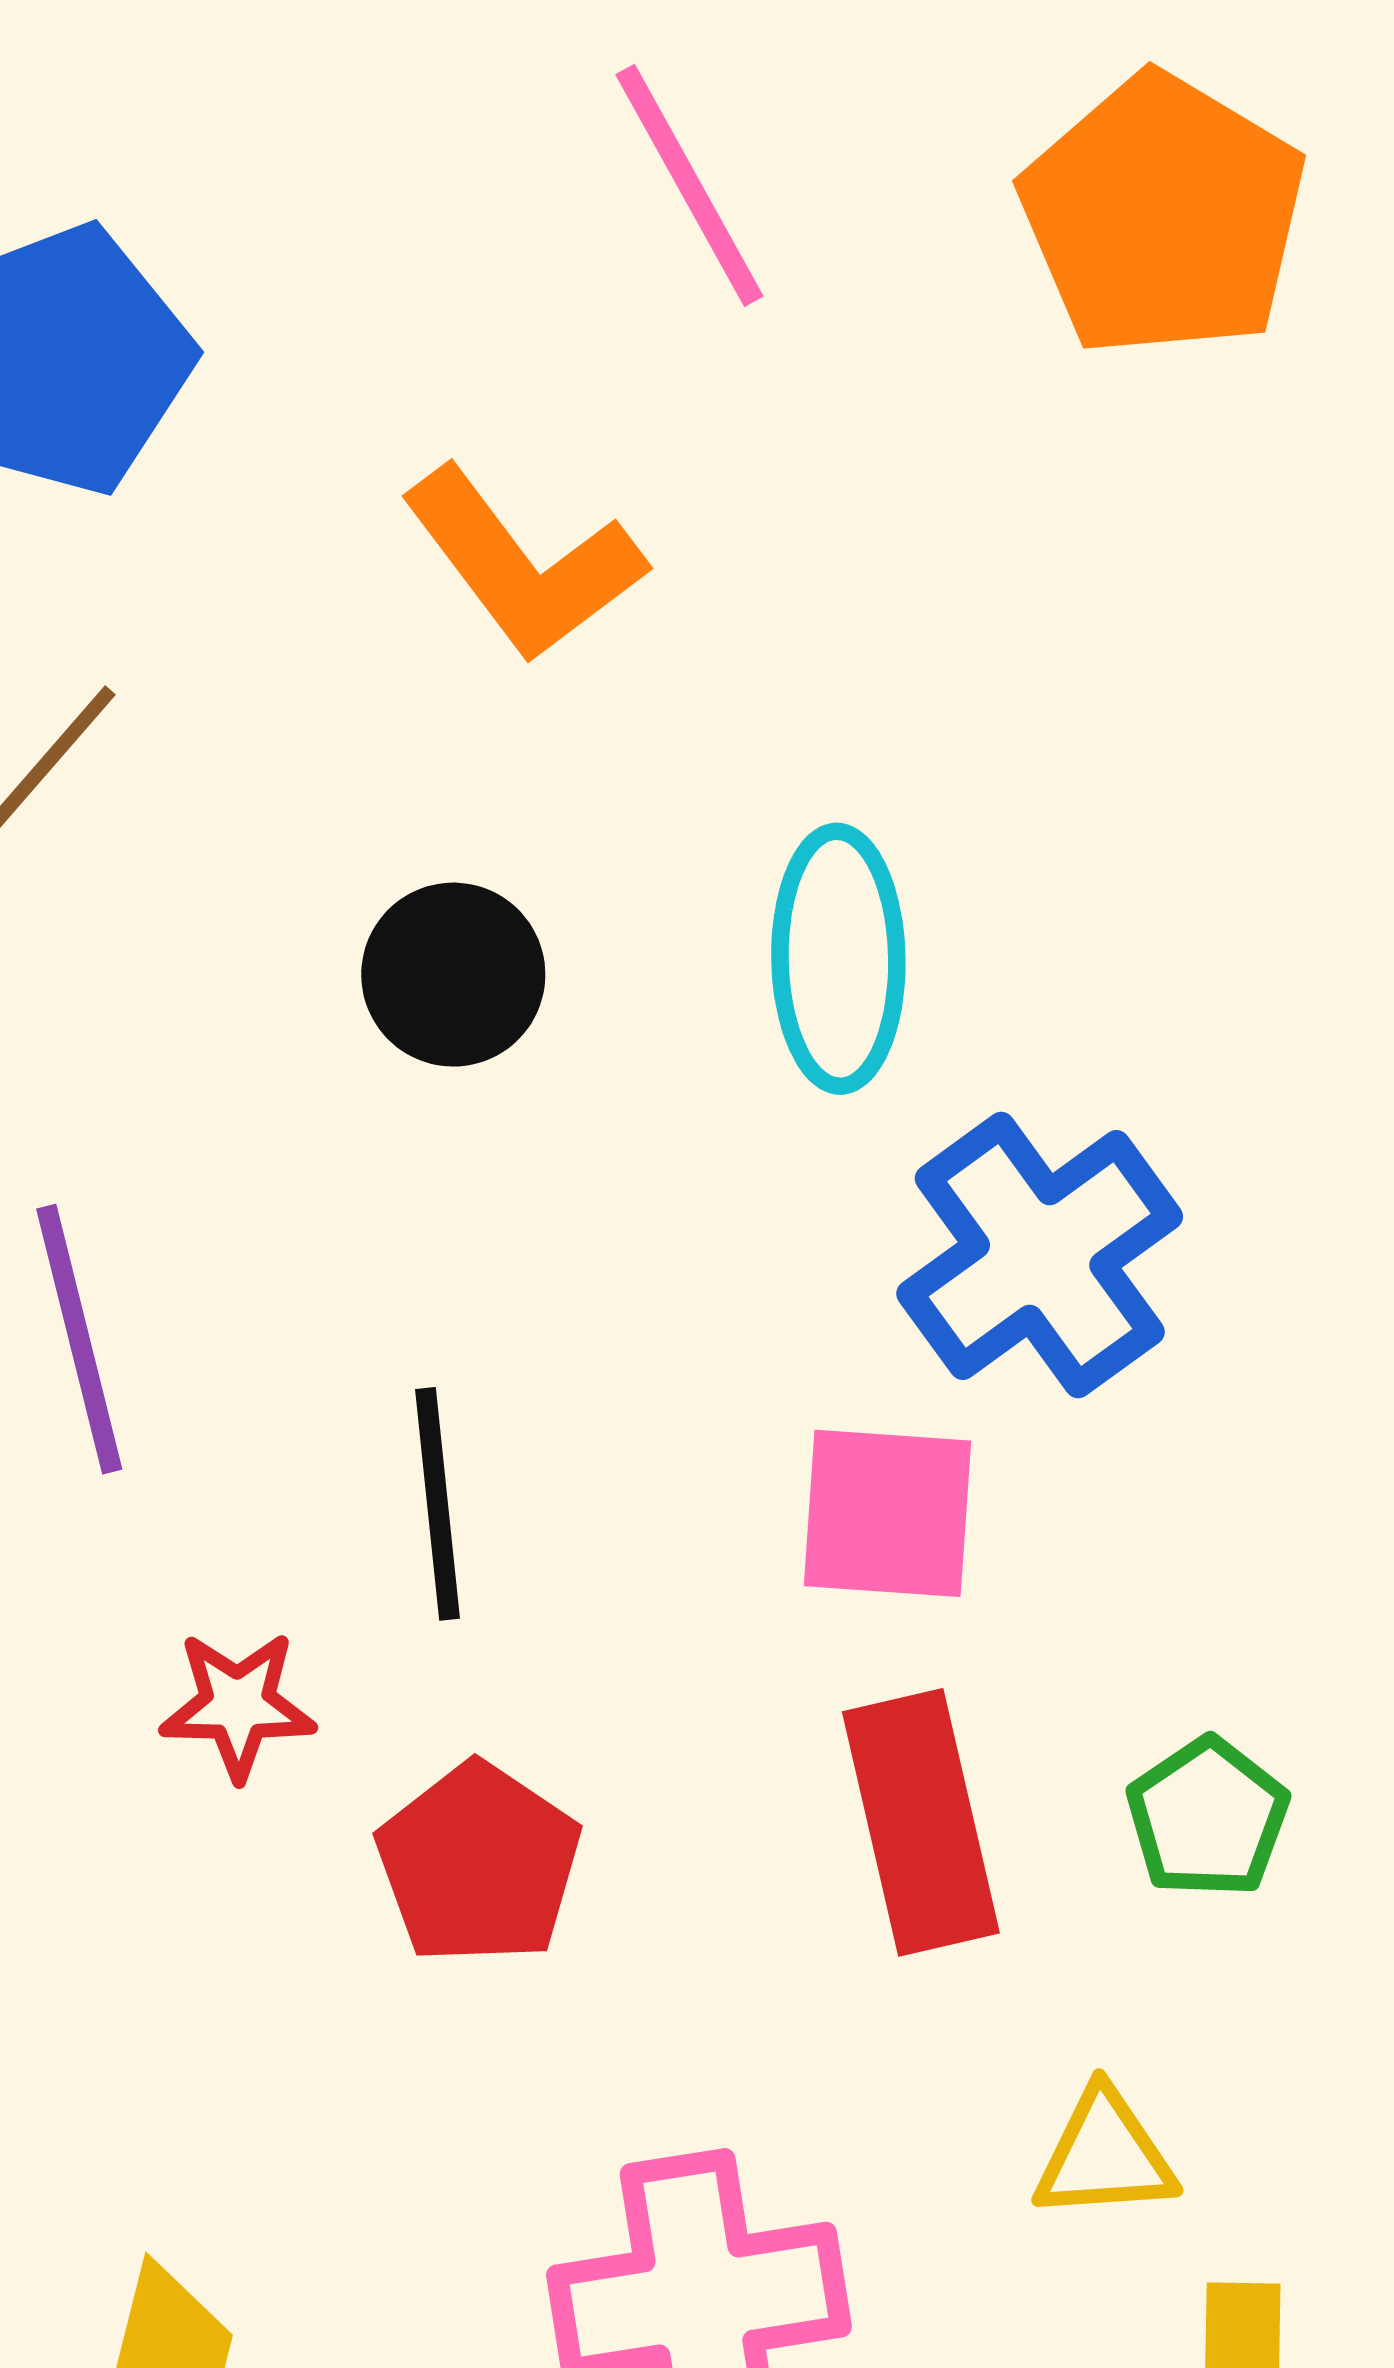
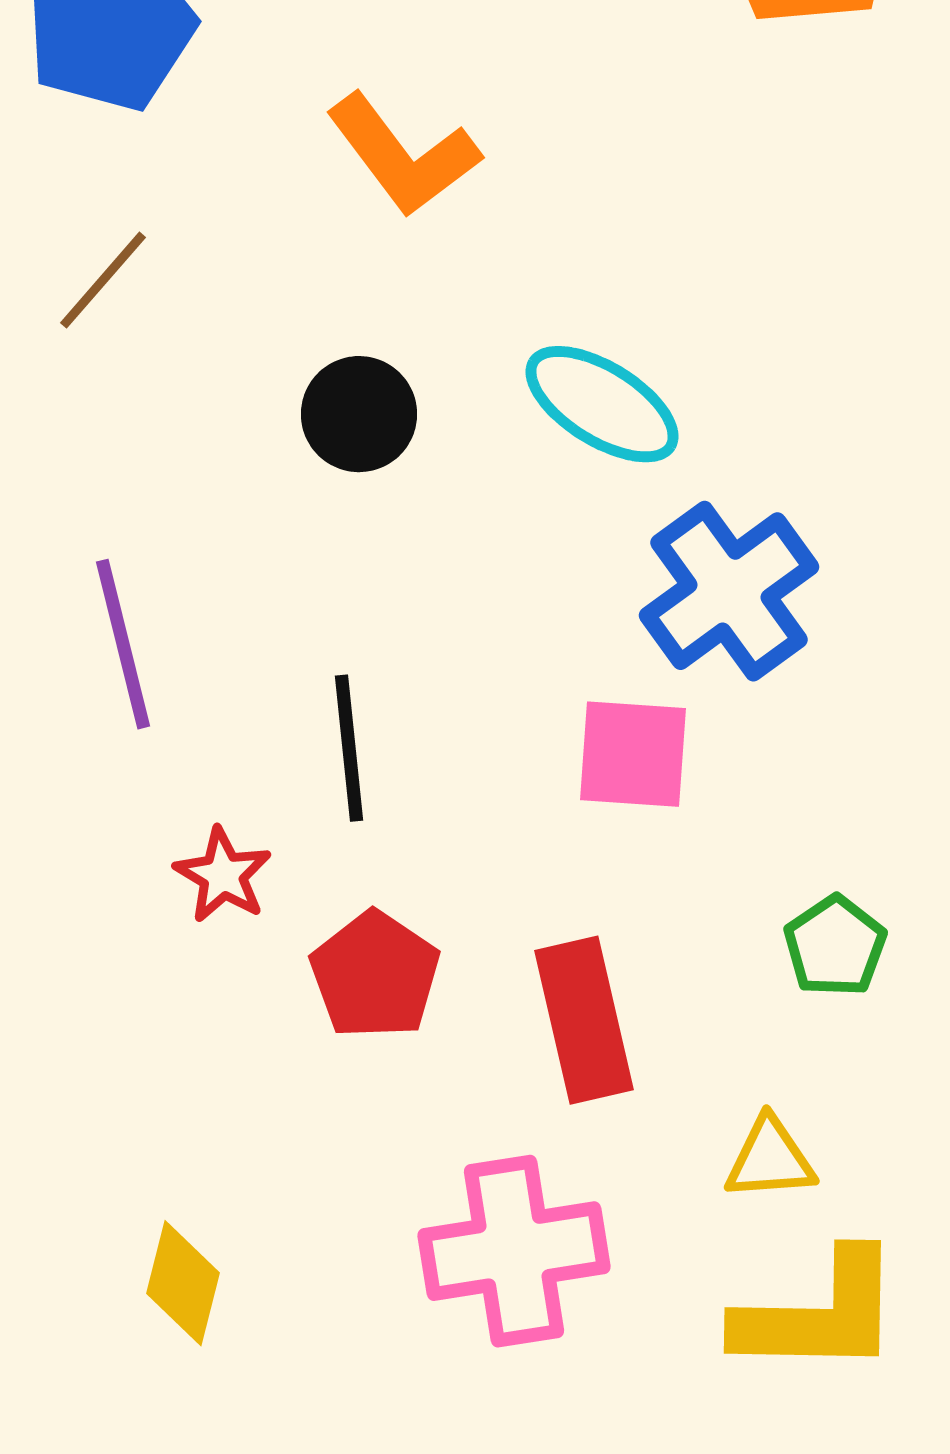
cyan ellipse: (838, 959) -> (602, 404), turned -57
red star: (238, 1705) -> (223, 875), turned 30
red rectangle: (921, 1822) -> (584, 1020), moved

